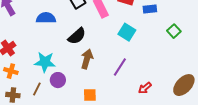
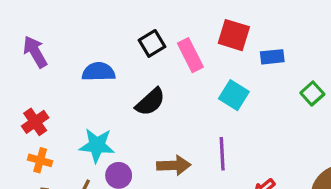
brown arrow: (87, 59) -> (174, 165), moved, turned 72
purple line: (120, 67) -> (222, 154), turned -36

